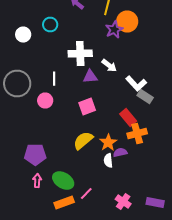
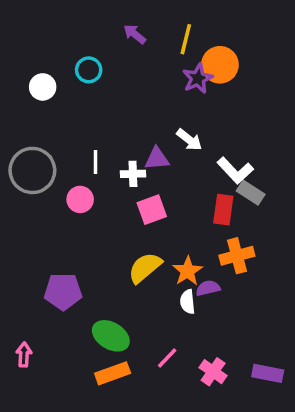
white cross: (80, 54) -> (133, 174), moved, size x0.6
red rectangle: (128, 118) -> (223, 210), moved, turned 48
pink arrow: (37, 180) -> (24, 355), moved
pink line: (86, 194) -> (167, 358), moved

